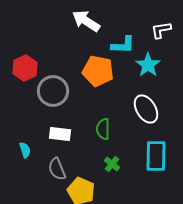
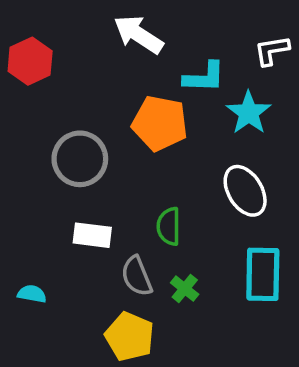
red hexagon: (25, 68) -> (30, 61), moved
cyan semicircle: (25, 150) -> (32, 294), moved, turned -63
gray semicircle: (57, 169) -> (137, 276), moved

